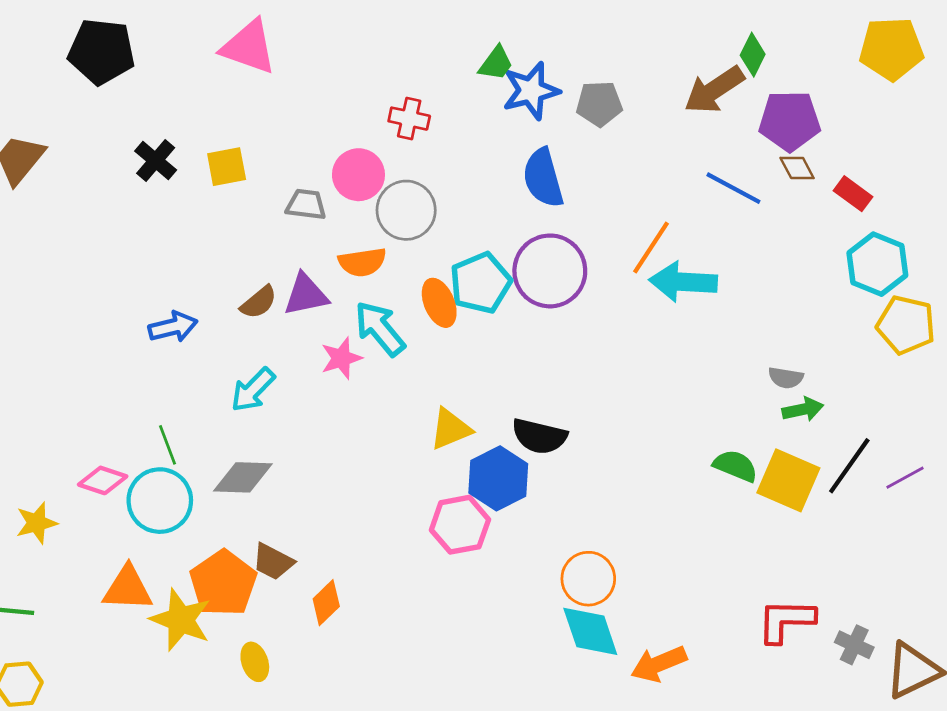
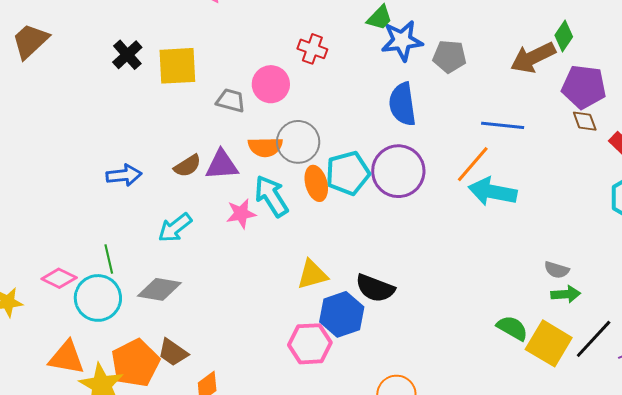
yellow square: (227, 167) -> (177, 66), size x1.4
blue line: (733, 188) -> (503, 125), moved, turned -30
gray circle: (406, 210) -> (298, 142), moved

